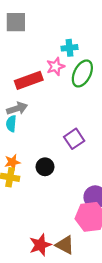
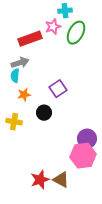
purple square: (74, 139) -> (58, 89), moved
orange star: (12, 162) -> (24, 95), moved

